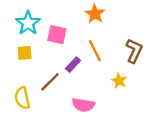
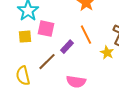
pink square: (57, 35) -> (46, 29), moved
yellow star: (119, 81) -> (107, 53), moved

